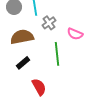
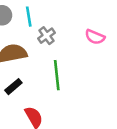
pink semicircle: (75, 34) -> (95, 37), moved

